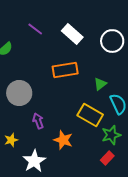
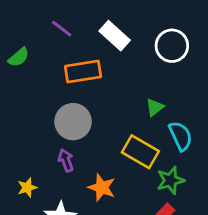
orange rectangle: (65, 70) -> (83, 72), moved
gray circle: (19, 93) -> (73, 122), moved

